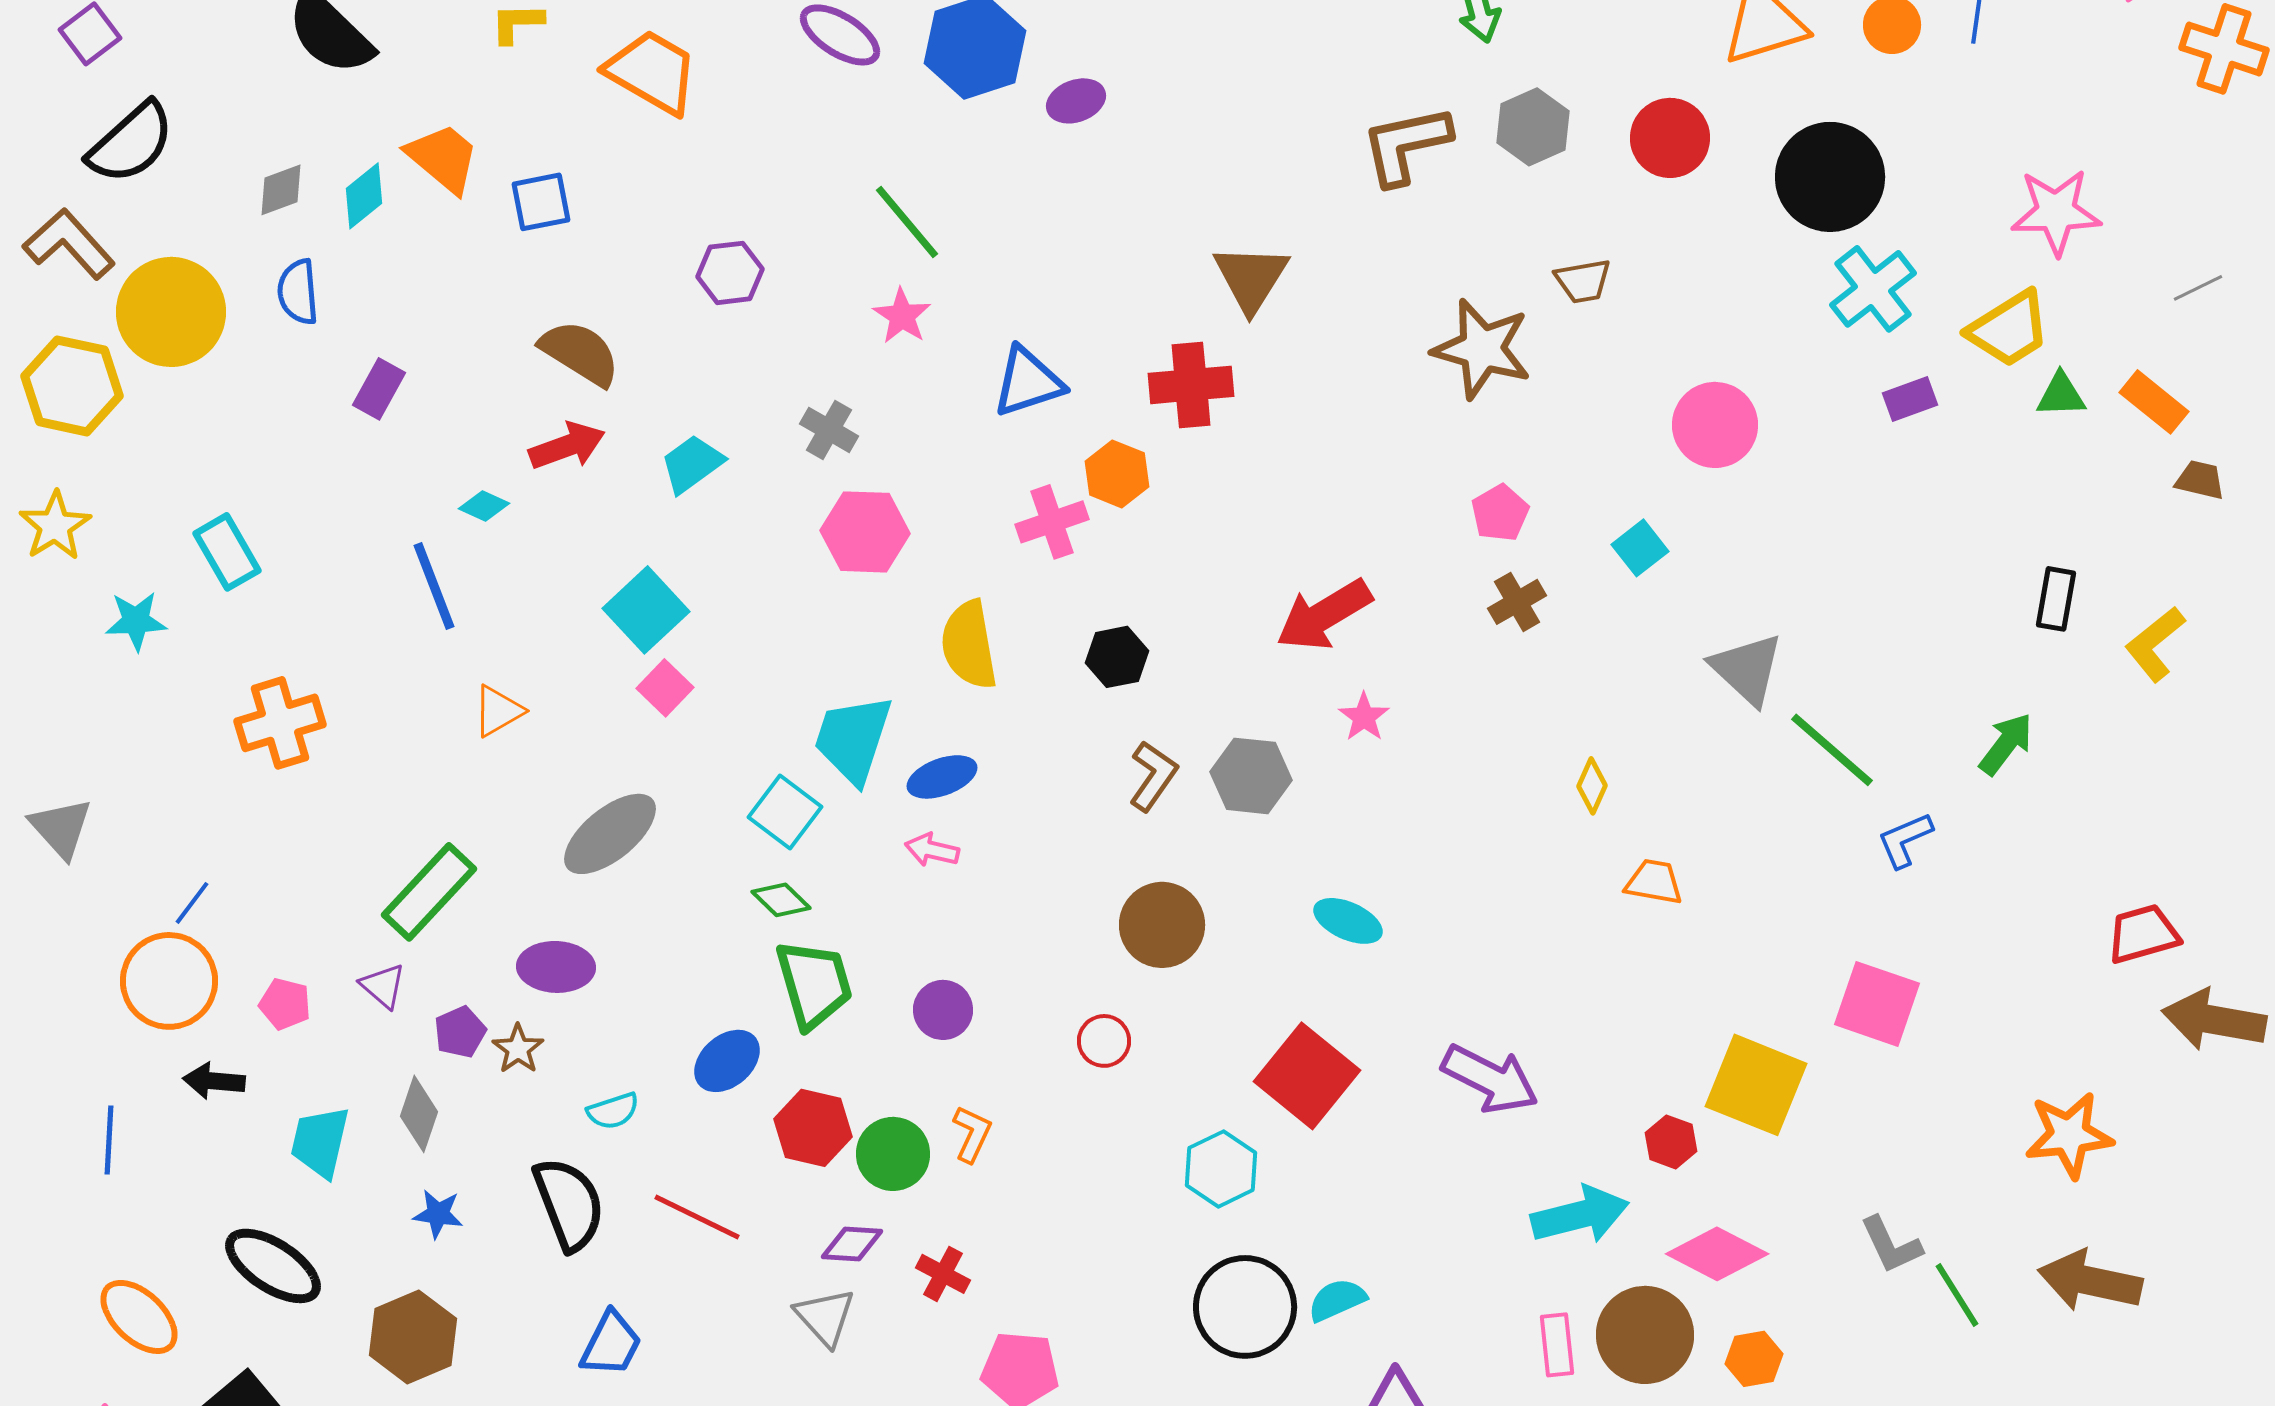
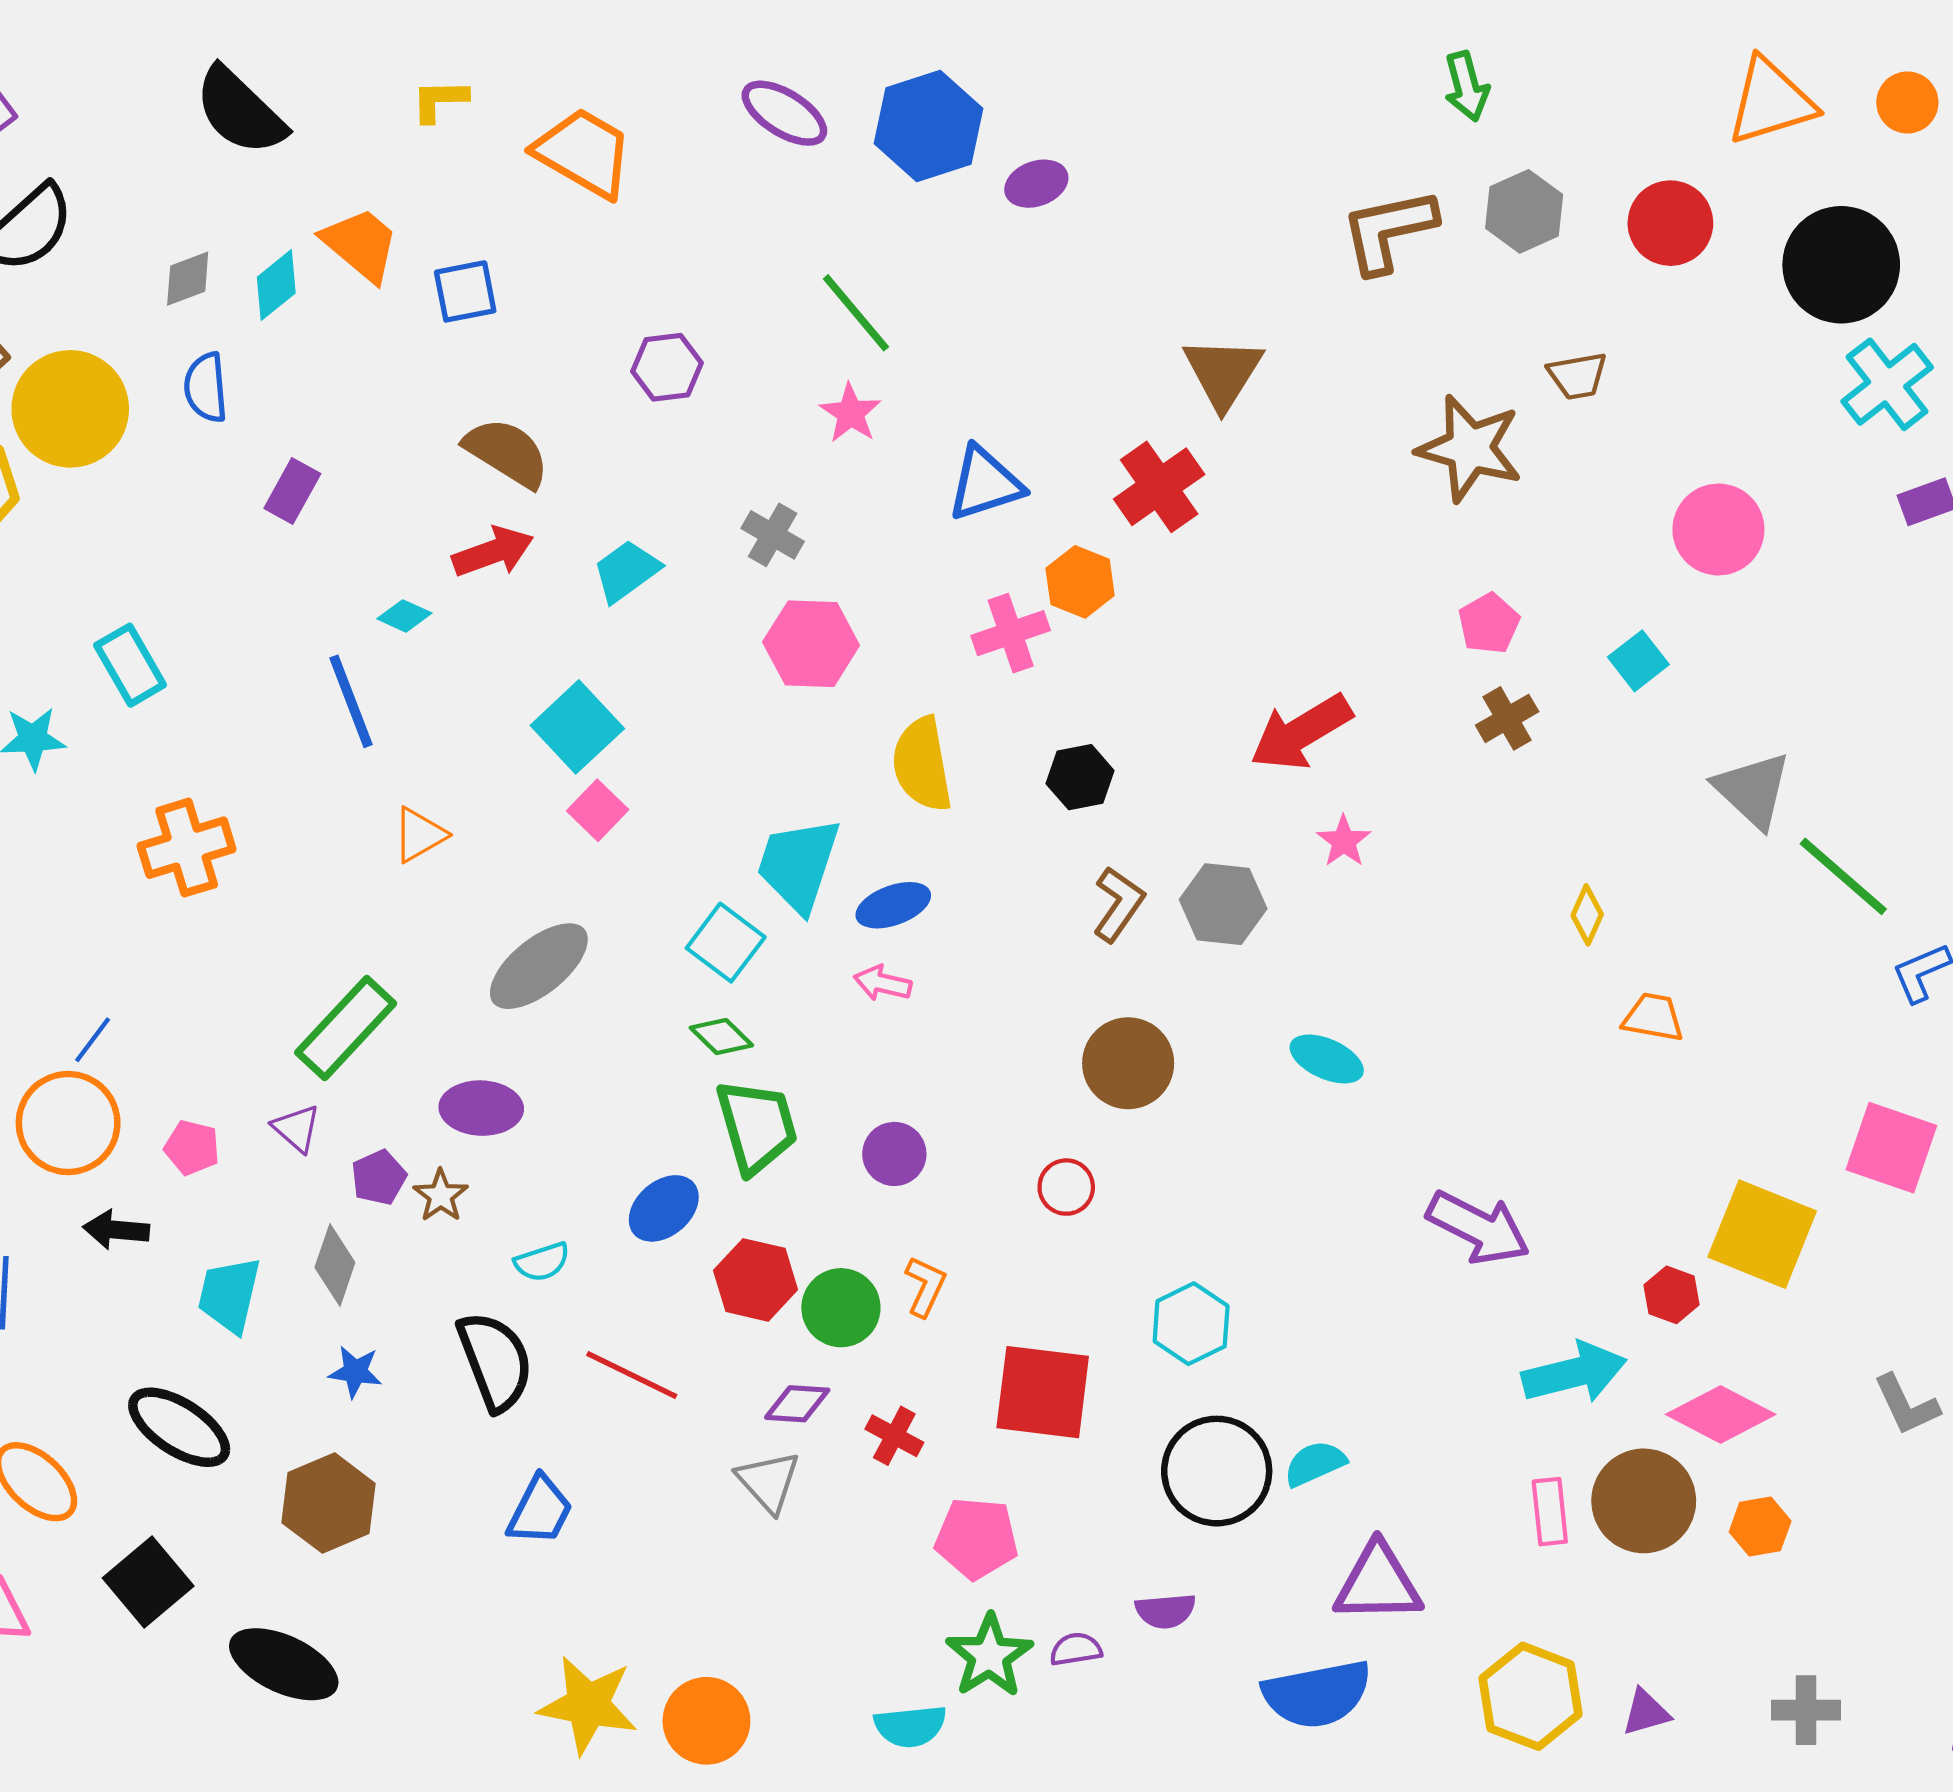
red cross: (1191, 385) -> (1159, 487), turned -30
red square: (1307, 1076) -> (1043, 1392), moved, turned -32

